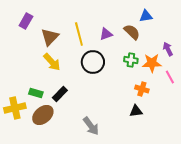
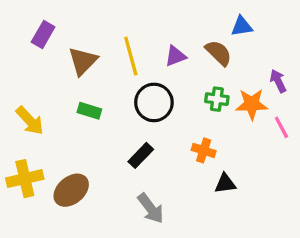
yellow arrow: (52, 62) -> (30, 121), moved
orange cross: (142, 89) -> (204, 150), moved
green rectangle: (36, 93) -> (89, 111), moved
black rectangle: (60, 94) -> (141, 155), moved

